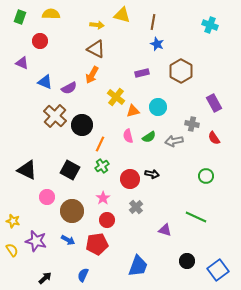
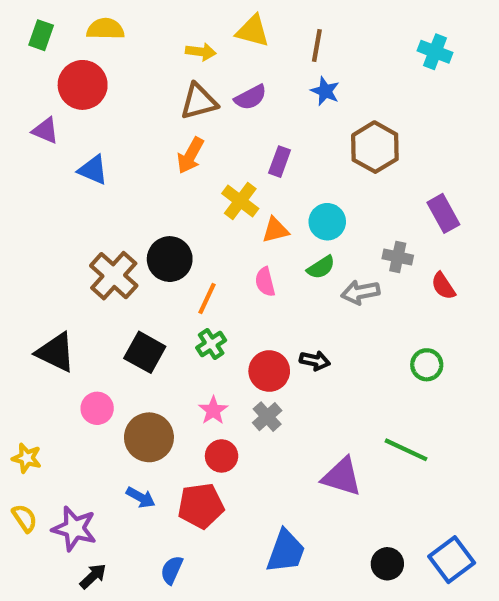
red circle: (40, 41) -> (83, 85), size x1.5
brown triangle: (96, 49) -> (199, 101), turned -42
purple rectangle: (142, 73) -> (280, 162), moved, turned -56
purple semicircle: (69, 88) -> (251, 97), moved
brown cross: (55, 116) -> (114, 276), moved
green semicircle: (149, 137) -> (321, 267), moved
gray cross: (136, 207) -> (267, 417), moved
purple triangle: (165, 230) -> (342, 477), size x1.5
purple star: (36, 241) -> (74, 529), moved
black circle: (187, 261) -> (387, 564), moved

